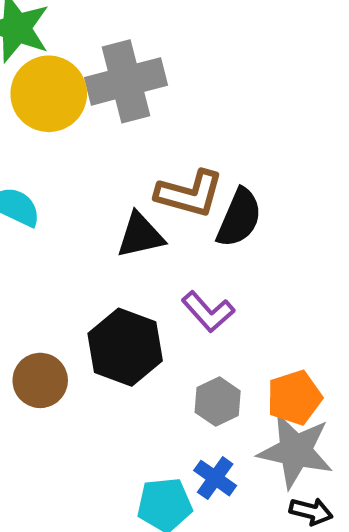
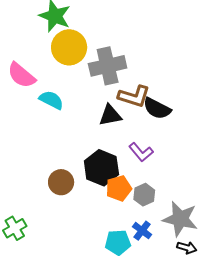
gray cross: (126, 81) -> (108, 66), moved
black semicircle: (239, 218) -> (157, 108), turned 92
orange pentagon: (294, 398) -> (119, 188), moved

